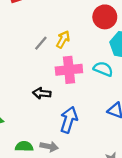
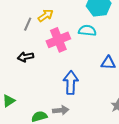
yellow arrow: (63, 39) -> (46, 15), turned 42
black arrow: (42, 93) -> (25, 57), moved

